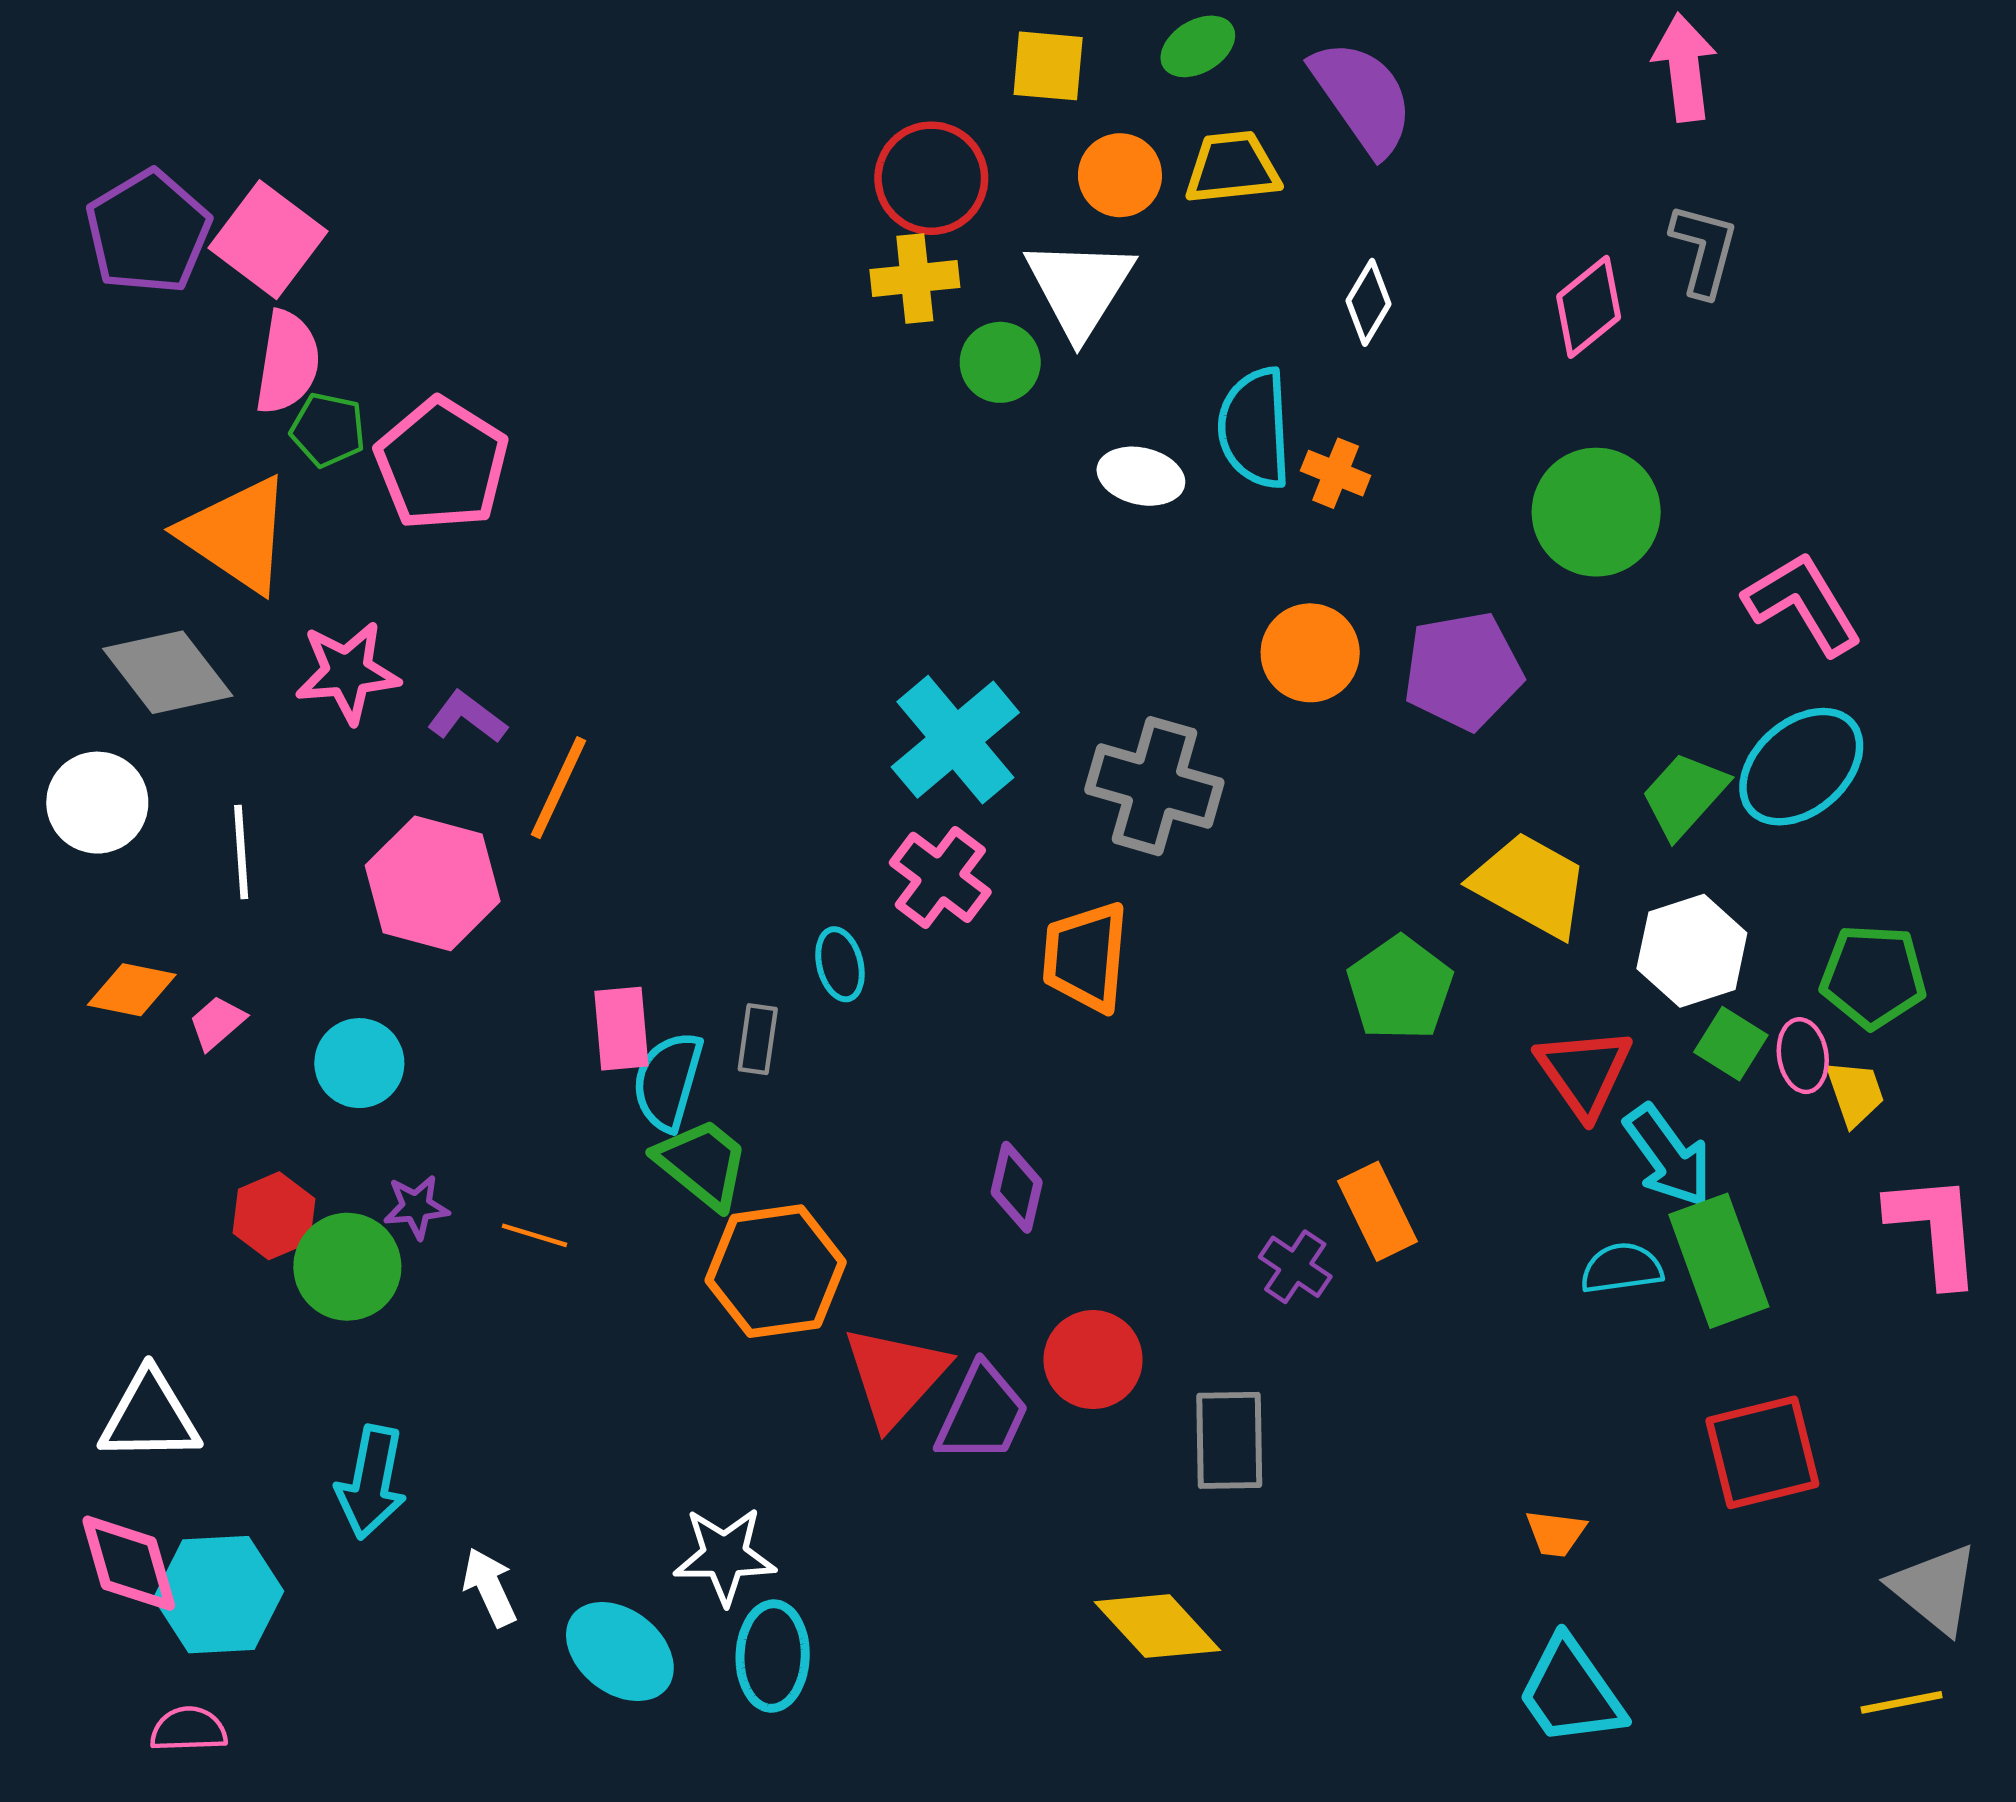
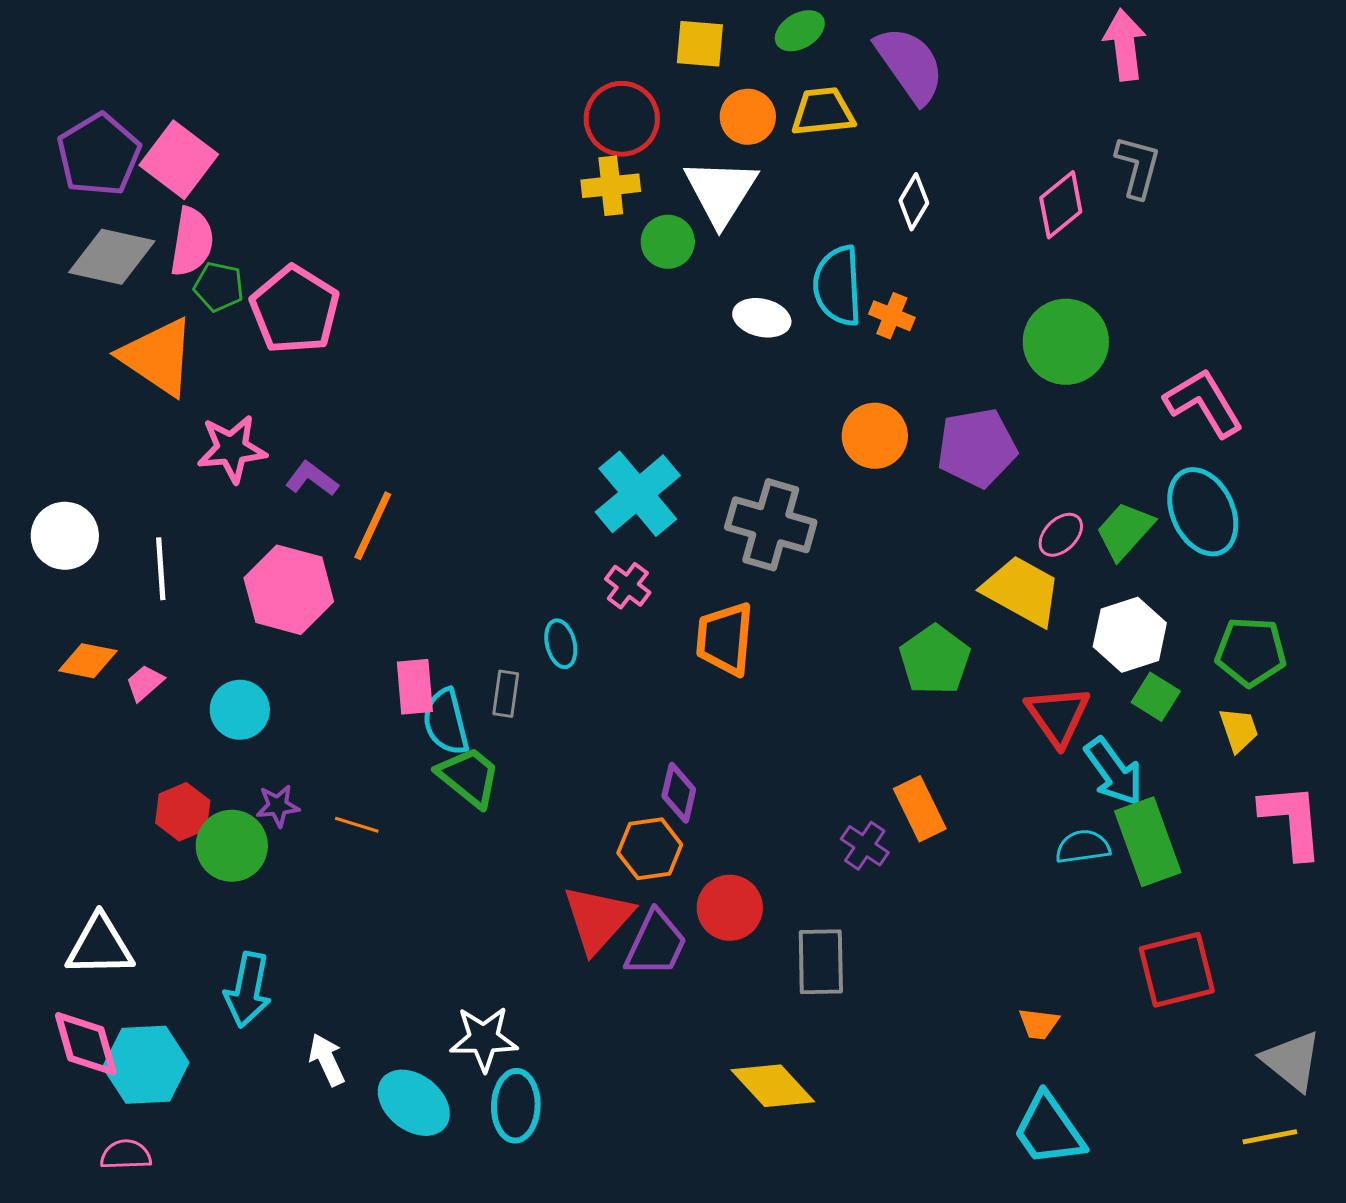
gray diamond: (168, 672) -> (112, 257), moved, turned -40
cyan ellipse: (1801, 767) -> (1203, 512), turned -74
pink cross: (940, 877) -> (628, 586), size x0.7
pink ellipse: (1803, 1056) -> (1061, 535), moved, turned 54
cyan semicircle: (668, 1081) -> (446, 722), turned -30
orange hexagon: (776, 1271) -> (650, 849), moved, size x0.7

